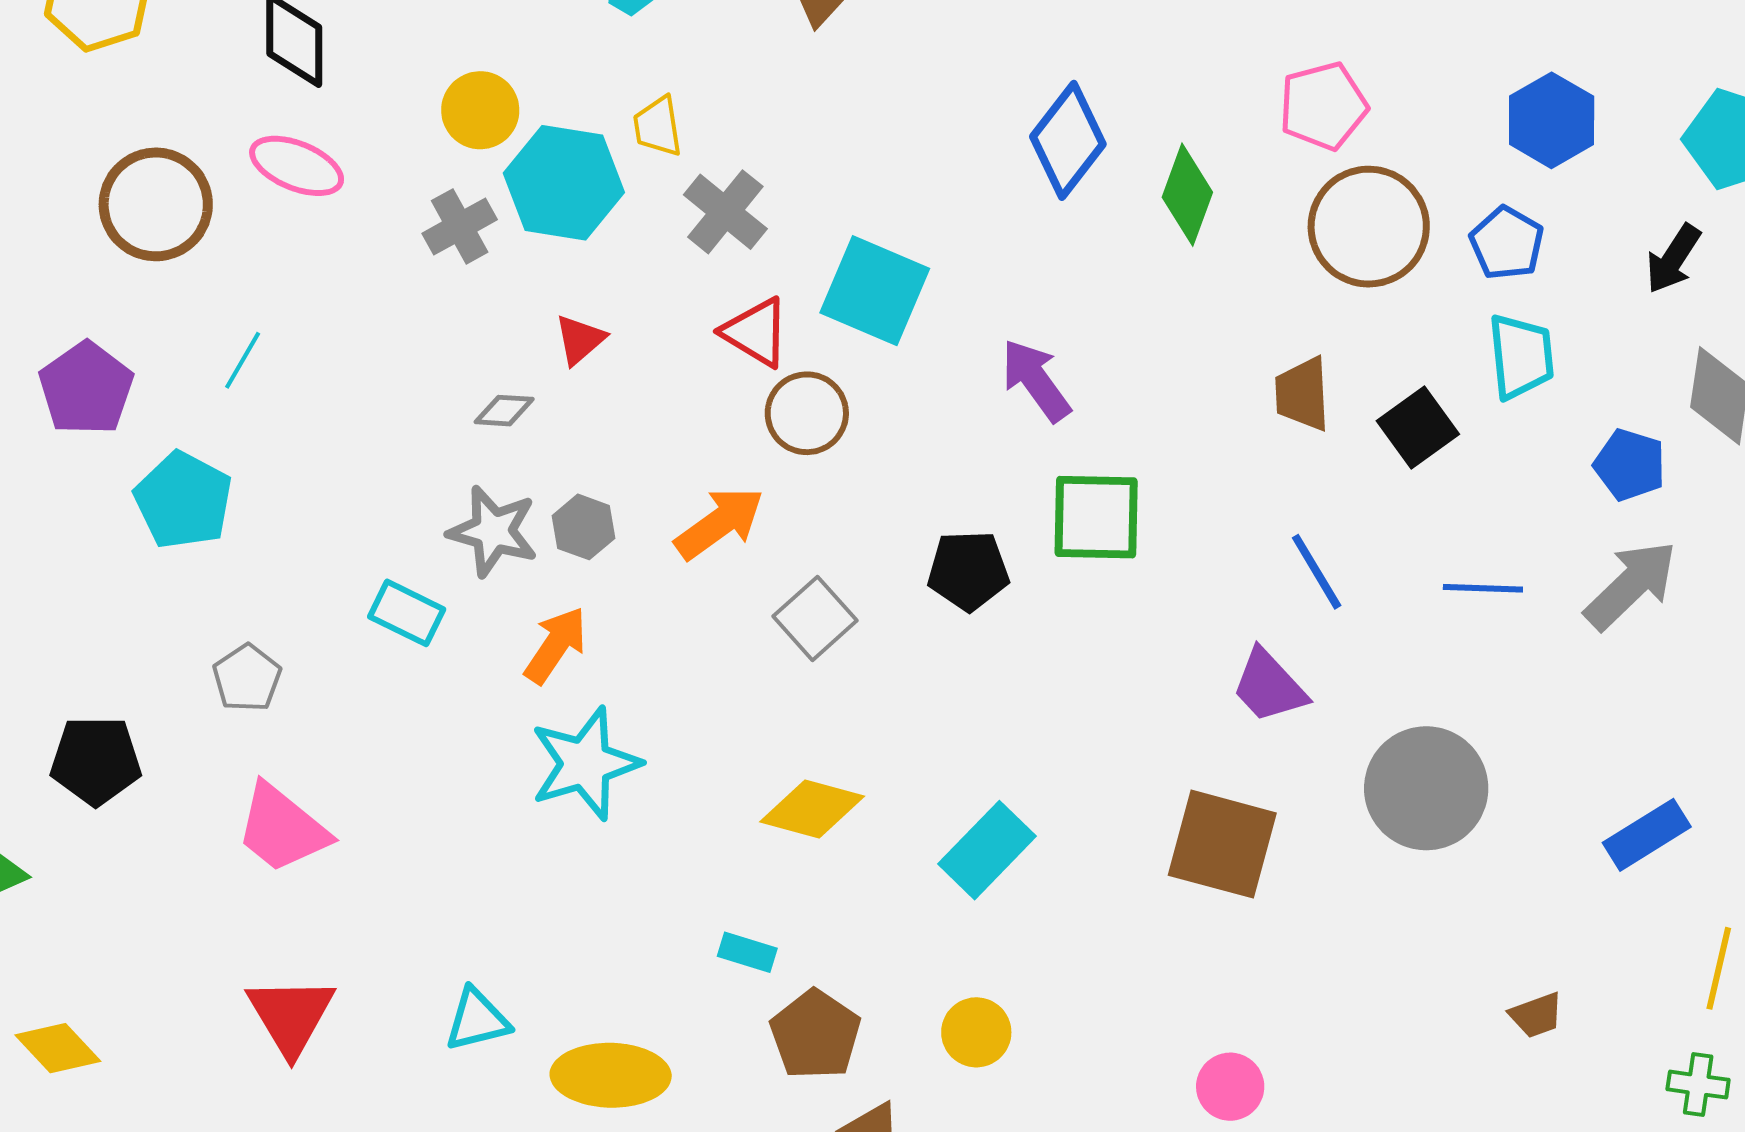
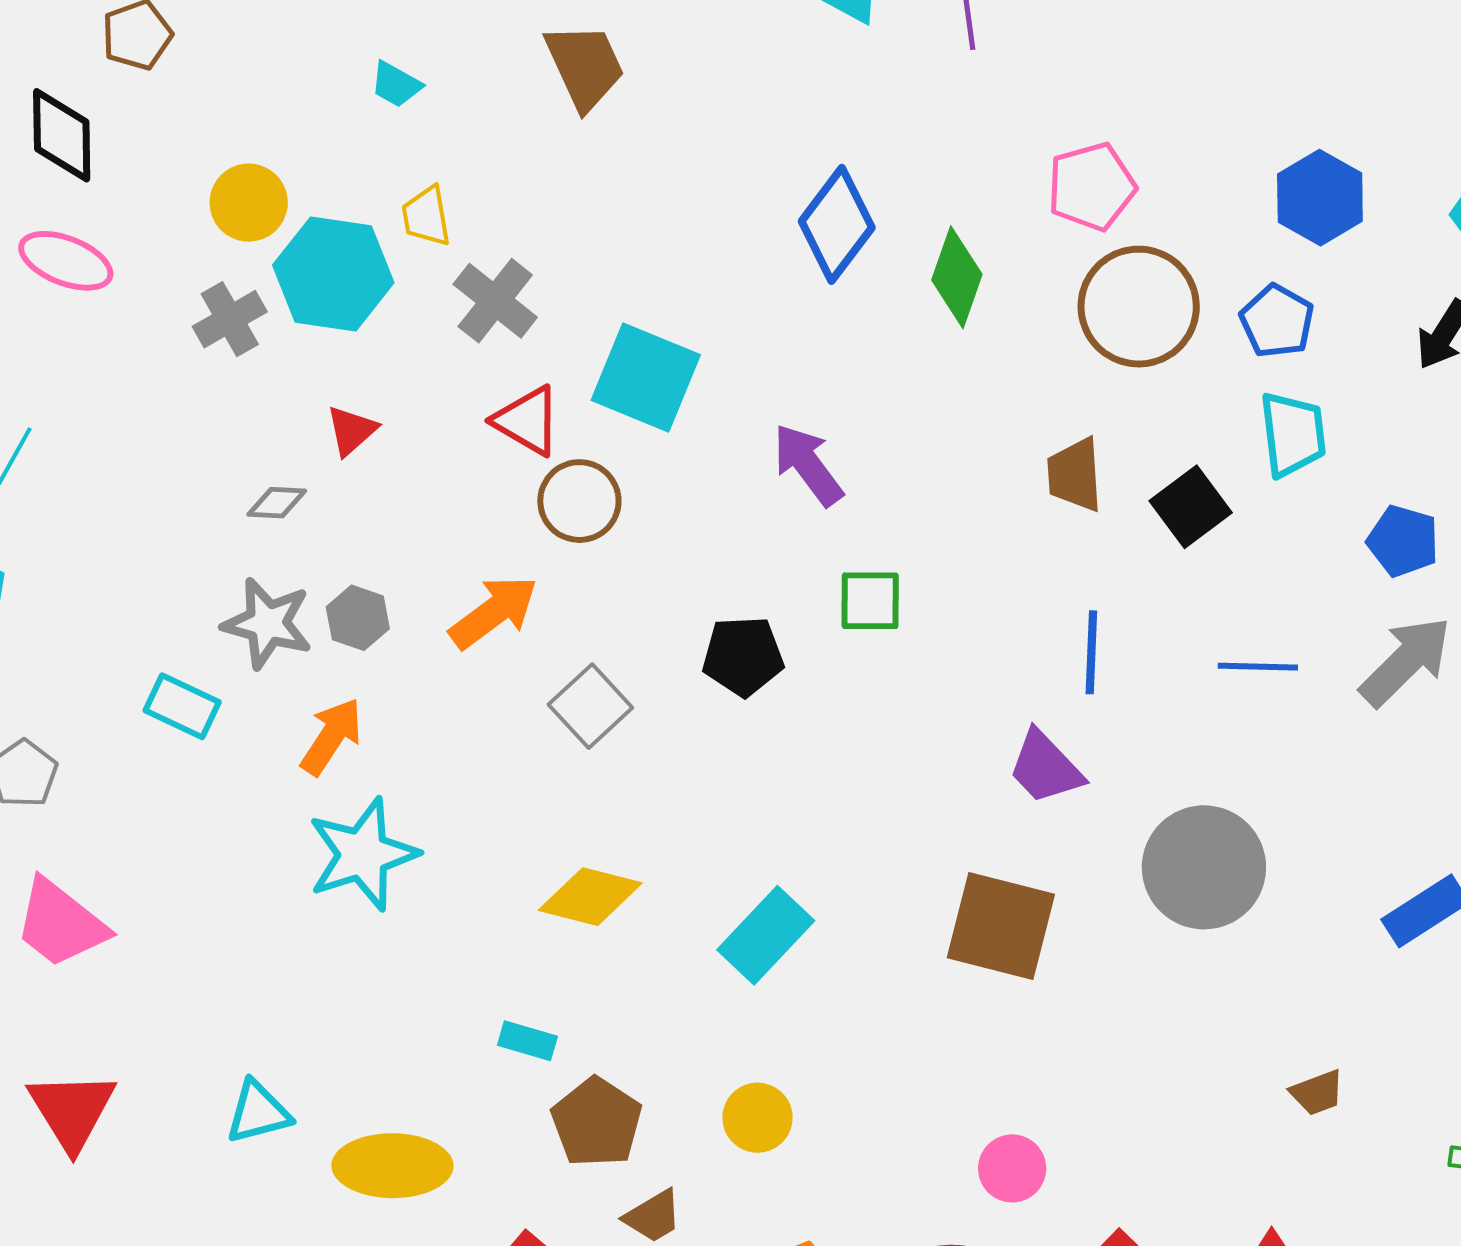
green square: (1096, 517) -> (870, 601), size x0.7
blue line: (1317, 572) -> (1091, 652), turned 34

